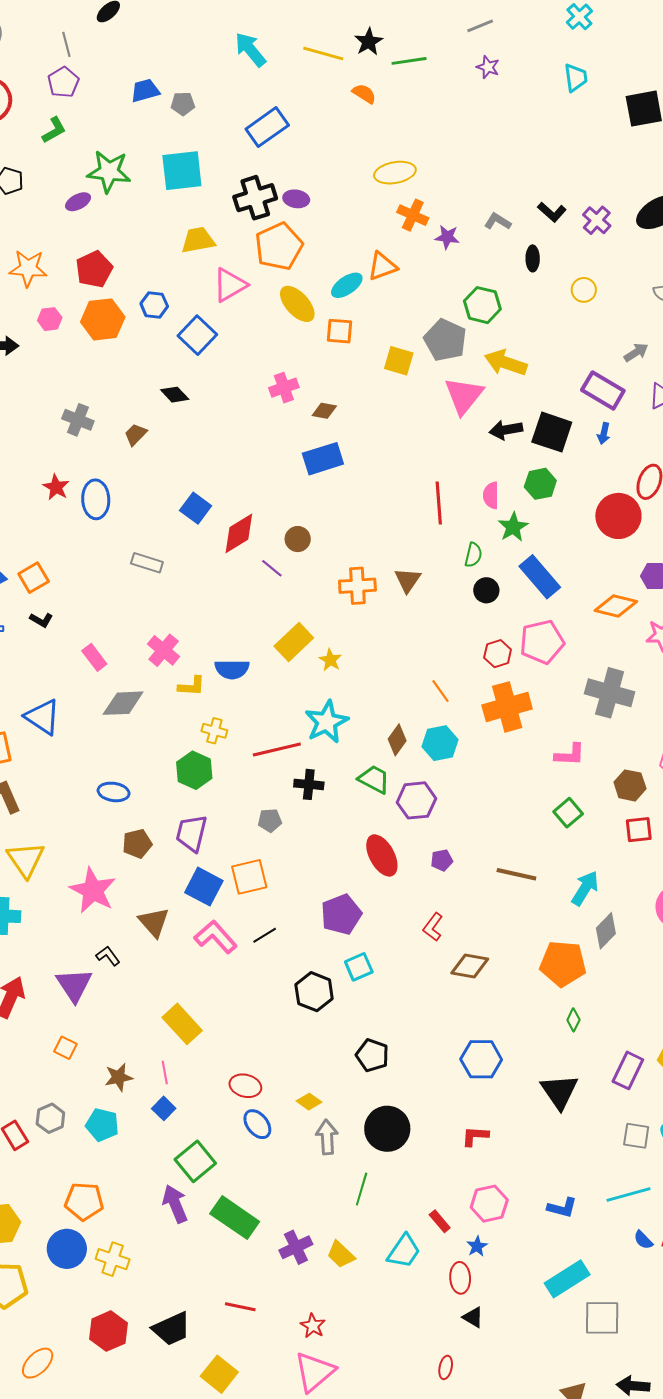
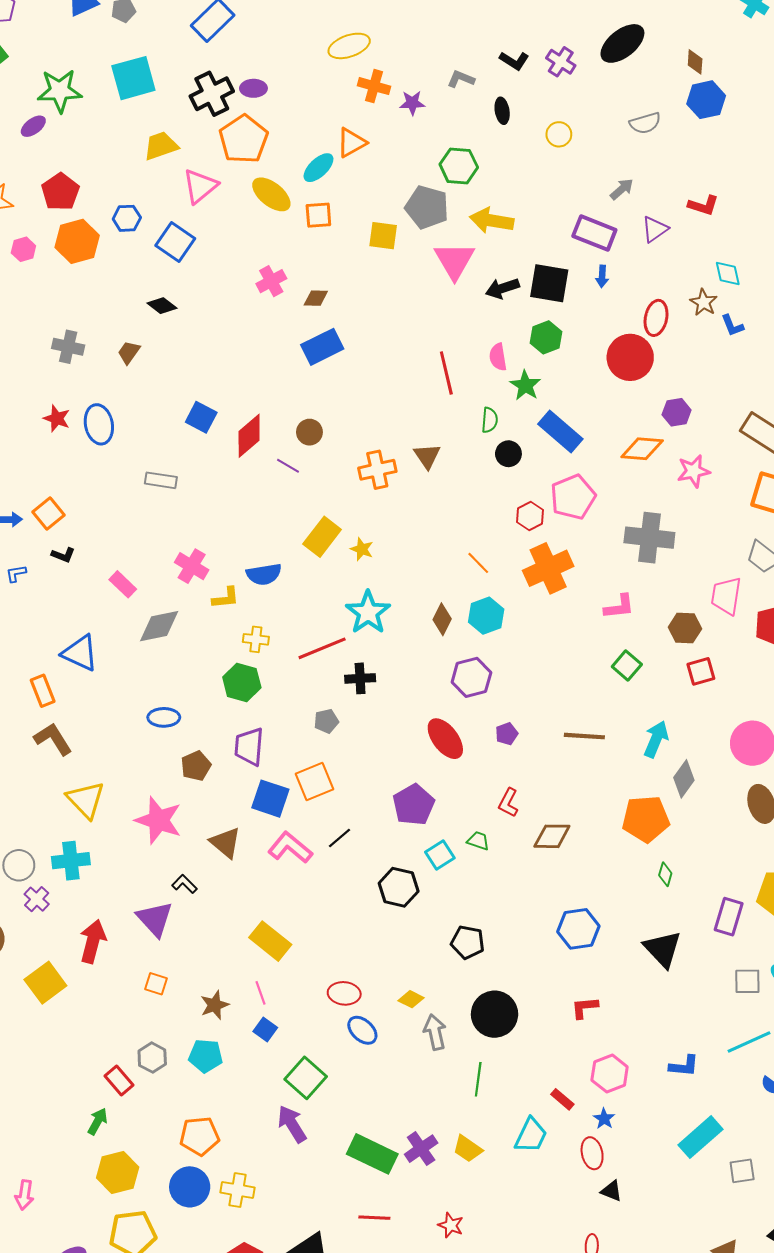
green trapezoid: (374, 779) -> (478, 841), moved, size x0.7
green rectangle: (235, 1218) -> (372, 1154), moved
gray square: (602, 1318) -> (742, 1171), size x0.7

